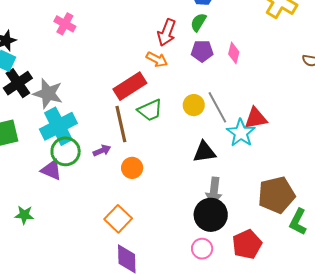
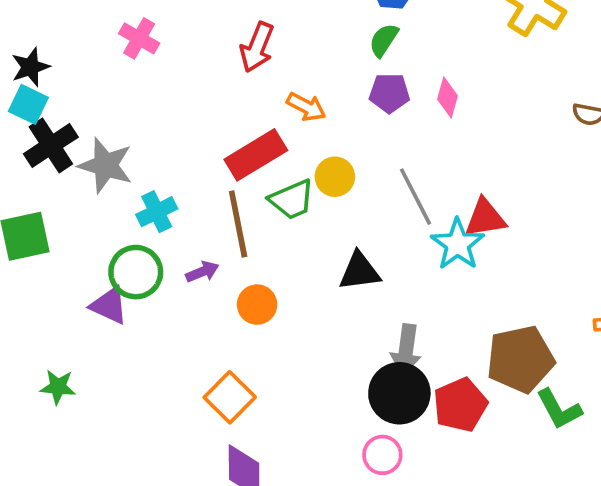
red arrow: (167, 32) -> (257, 47), moved
yellow circle: (194, 105) -> (335, 177), moved
cyan cross: (58, 126) -> (157, 212), moved, size x0.6
black triangle: (204, 152) -> (360, 271), moved
green L-shape: (298, 222) -> (559, 409), turned -56
red pentagon: (247, 244) -> (460, 405), moved

